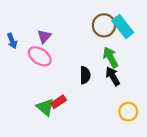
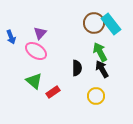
green triangle: (45, 107) -> (34, 81), moved
yellow circle: (128, 112) -> (96, 96), moved

